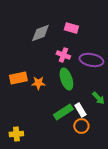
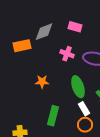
orange rectangle: (18, 78) -> (22, 46), moved
green ellipse: (66, 79) -> (78, 87), moved
green rectangle: (63, 112) -> (53, 116), moved, turned -42

